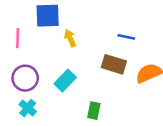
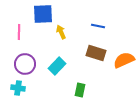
blue line: (126, 37) -> (98, 26), moved
cyan cross: (28, 108) -> (18, 88), moved, turned -32

